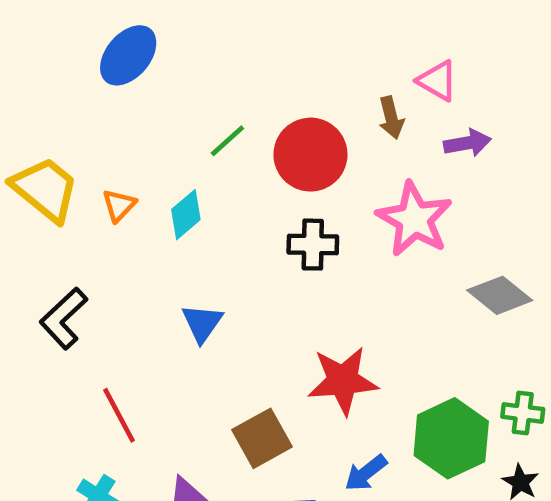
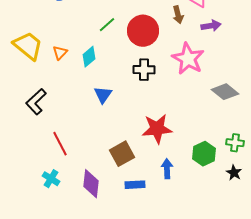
blue triangle: (202, 323) -> (103, 95), moved
green hexagon: (451, 438) -> (204, 154), size x0.7
blue arrow: (366, 473) -> (167, 169), turned 126

